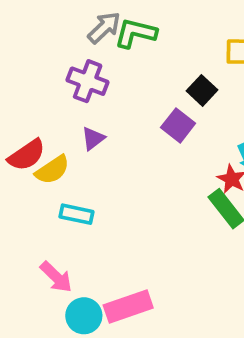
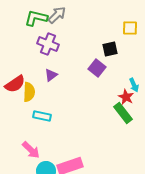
green L-shape: (136, 33) -> (36, 18), moved
black square: (202, 90) -> (110, 49), turned 35
yellow semicircle: (52, 170) -> (29, 92), turned -54

